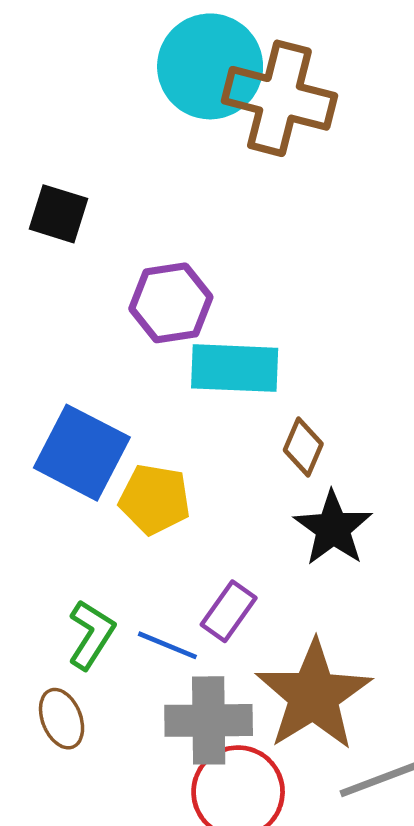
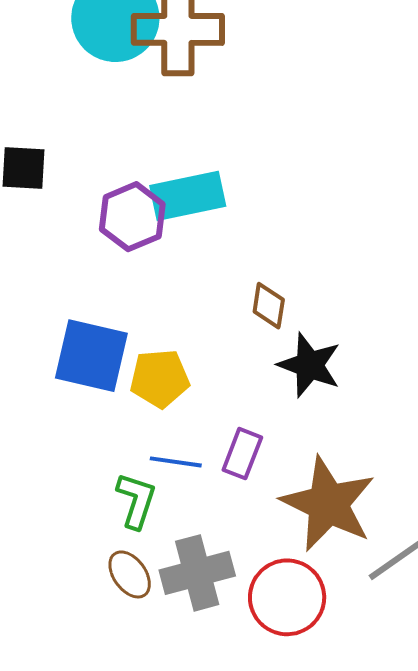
cyan rectangle: (235, 368) -> (188, 196), moved
blue line: (167, 645) -> (176, 462), moved
gray cross: (209, 720) -> (197, 573), moved

